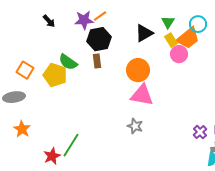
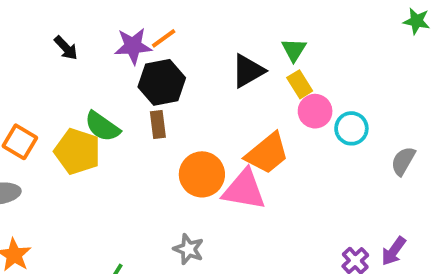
cyan circle: (198, 24) -> (351, 128), moved
orange trapezoid: (188, 38) -> (267, 153), moved
orange circle: (138, 70) -> (202, 174), moved
gray star: (135, 126) -> (189, 249), moved

